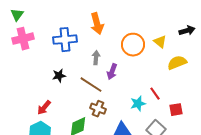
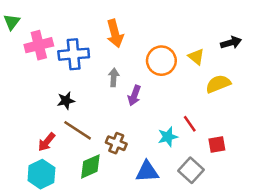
pink cross: (23, 39) -> (39, 45), moved
brown line: (91, 85) -> (78, 130), moved

